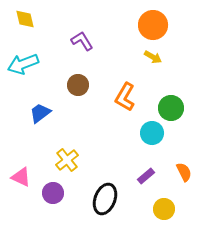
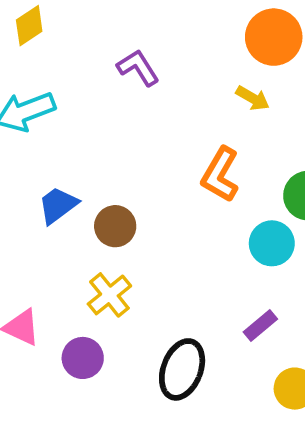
yellow diamond: (25, 19) -> (29, 26), turned 70
yellow arrow: (153, 57) -> (253, 98), moved
brown circle: (78, 85) -> (115, 226), moved

